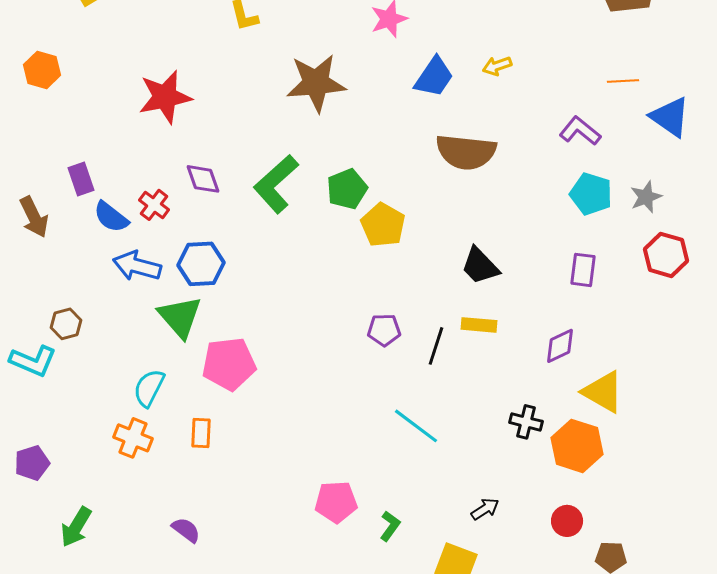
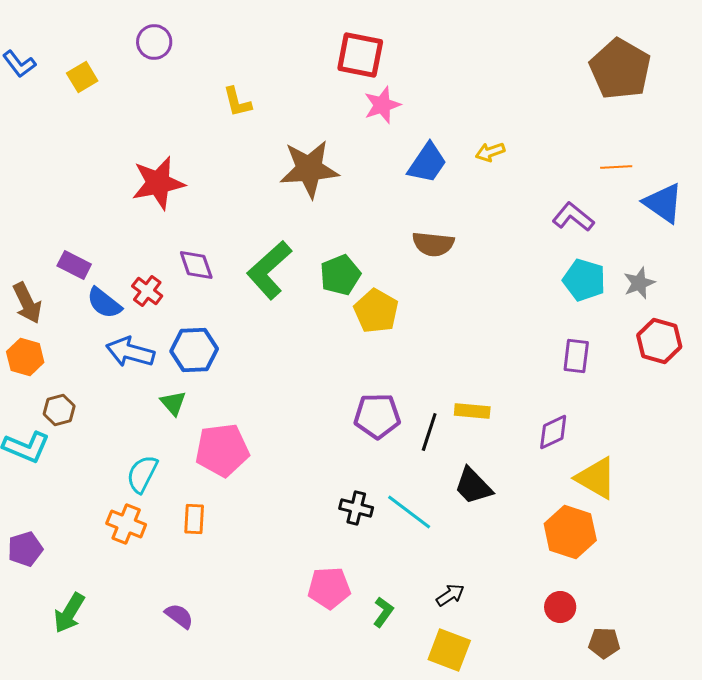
orange hexagon: (42, 70) -> (25, 357), moved
brown semicircle: (466, 152) -> (433, 244), moved, size x0.7
purple rectangle: (81, 179) -> (74, 265), turned -44
black trapezoid: (480, 266) -> (473, 486), moved
green triangle: (180, 317) -> (173, 403), size x0.6
purple pentagon: (384, 330) -> (377, 416), size x1.4
black cross: (526, 422) -> (356, 508), moved
black arrow: (485, 509) -> (450, 595), moved

